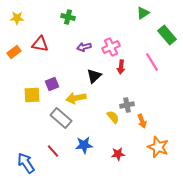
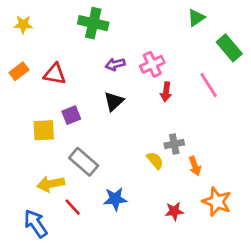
green cross: (68, 17) -> (93, 23), size x1.5
red triangle: (40, 44) -> (55, 74), moved
black triangle: (94, 76) -> (114, 101), moved
yellow arrow: (76, 98) -> (51, 184), moved
red star: (118, 154) -> (174, 211), moved

